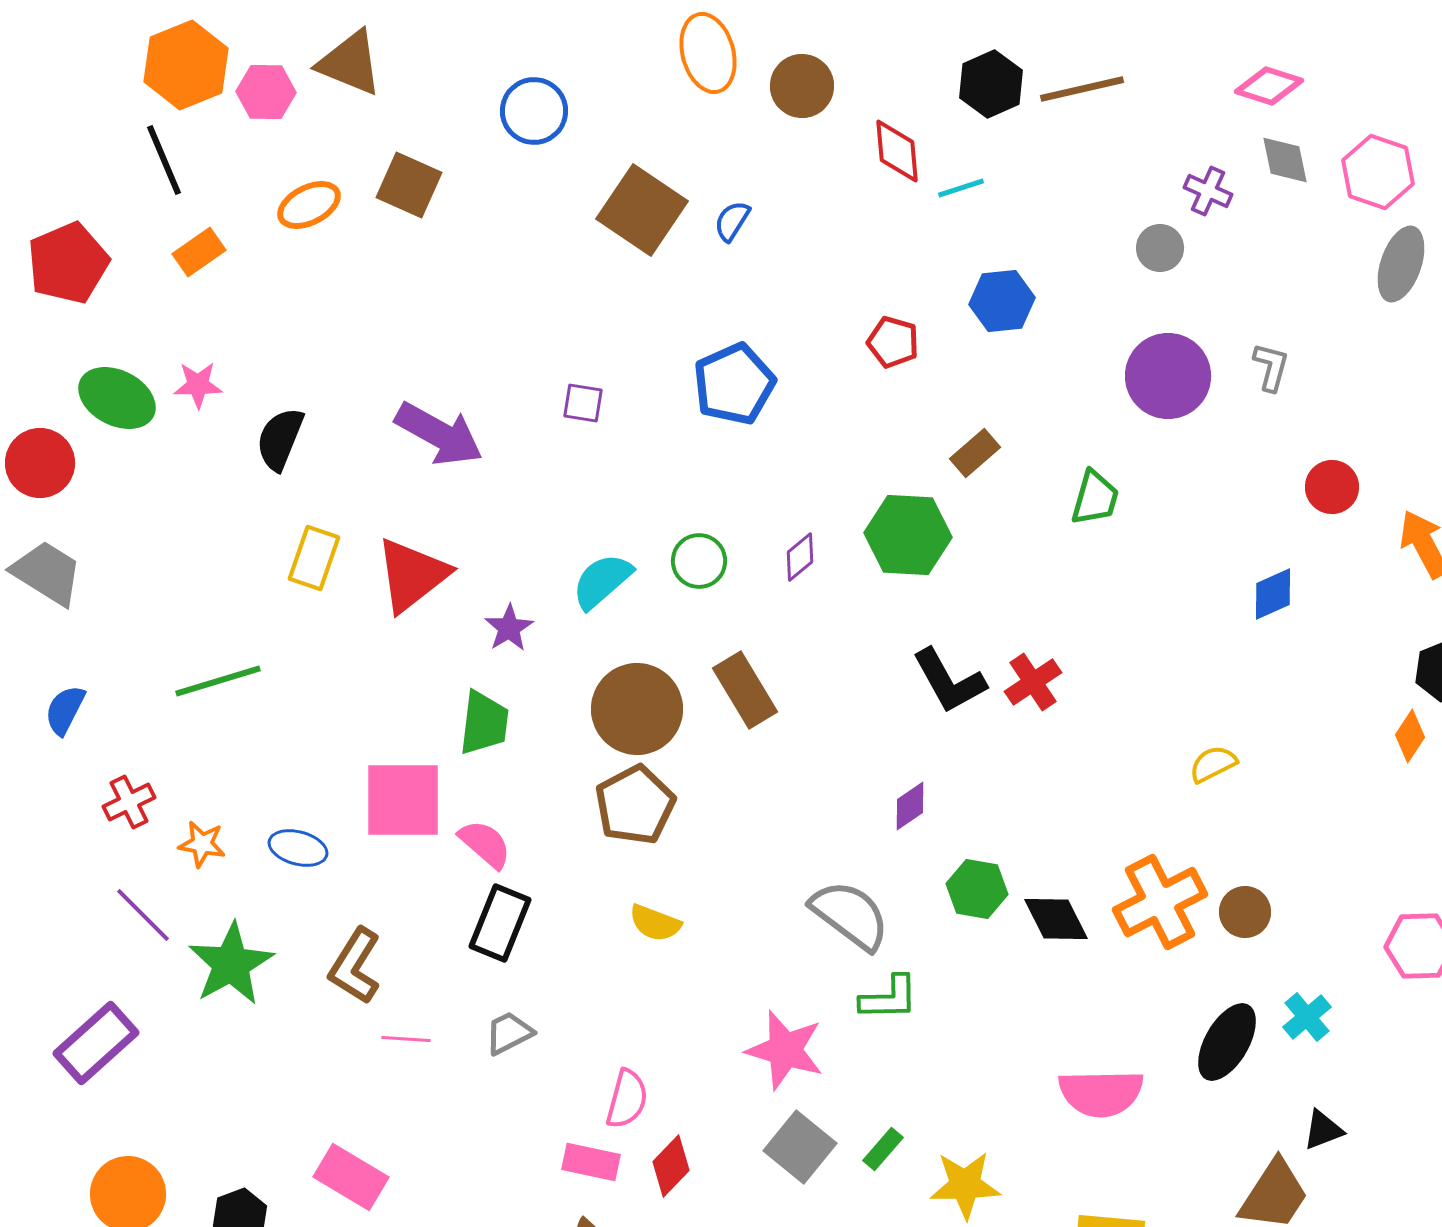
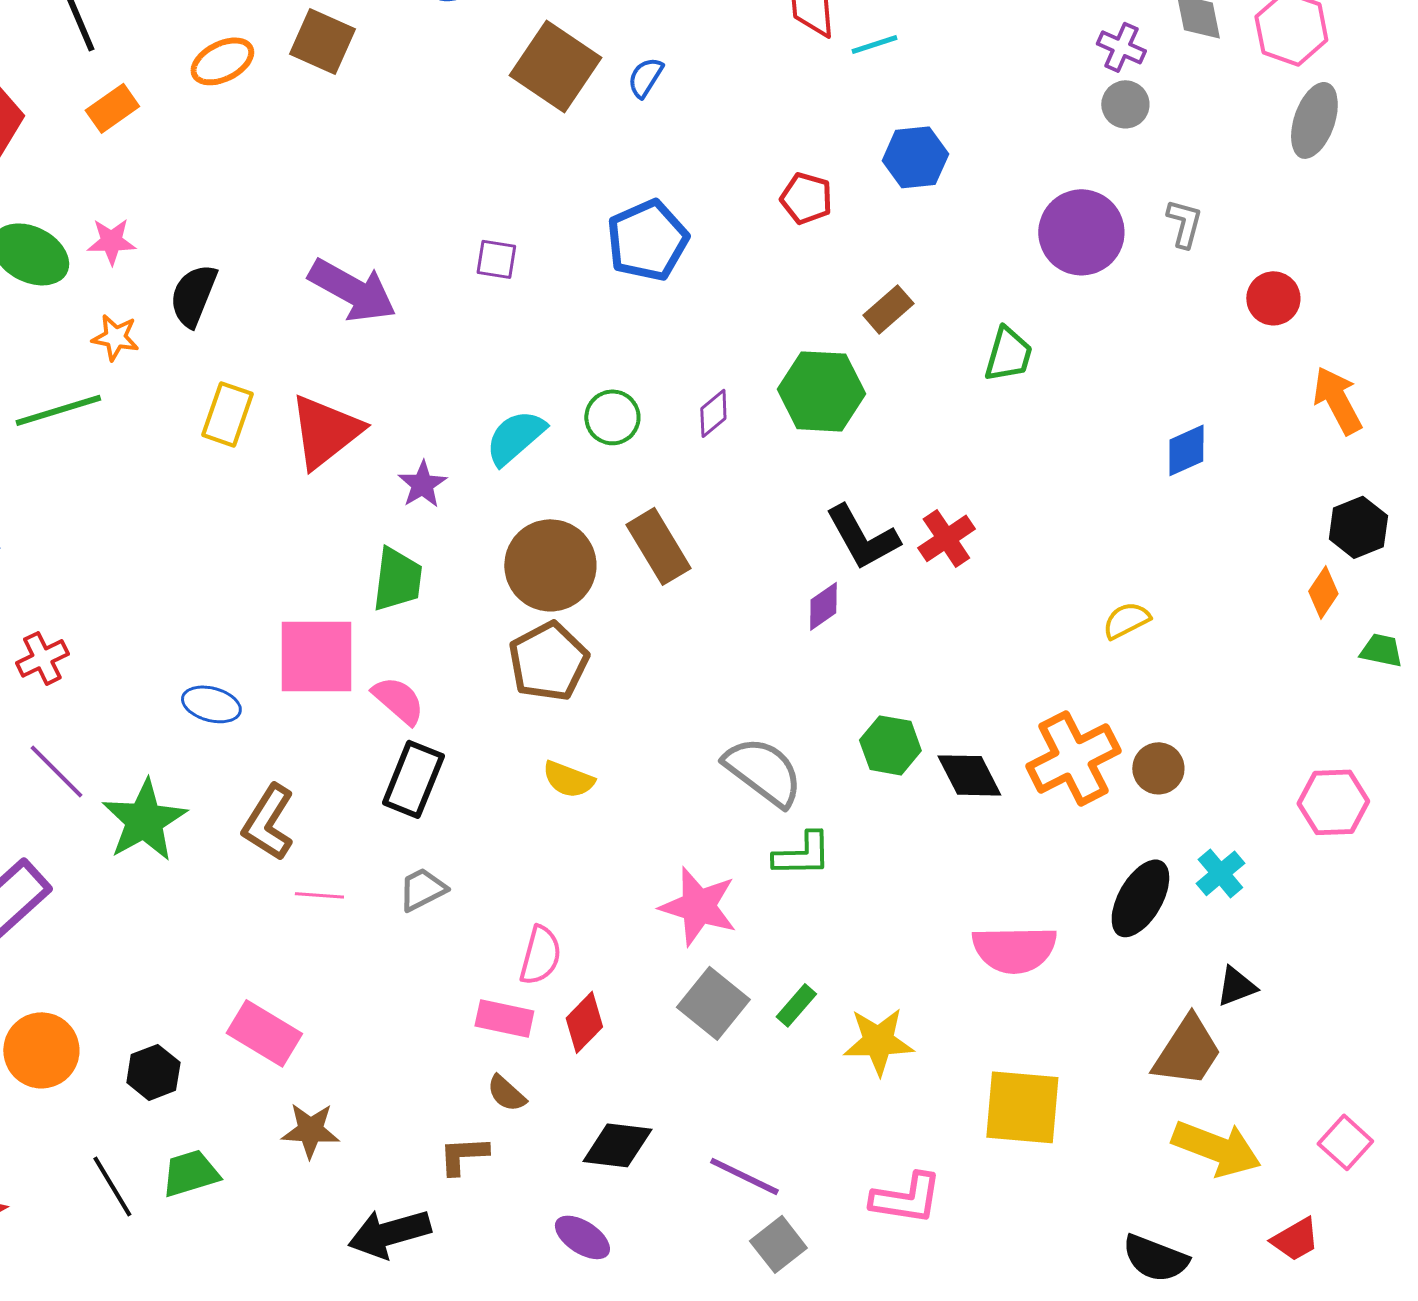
gray circle: (1160, 248) -> (1125, 104), moved
red circle: (1332, 487) -> (1273, 298), moved
green line: (218, 681) -> (58, 410), moved
purple diamond: (910, 806) -> (823, 606), moved
orange star: (202, 844) -> (115, 337), moved

